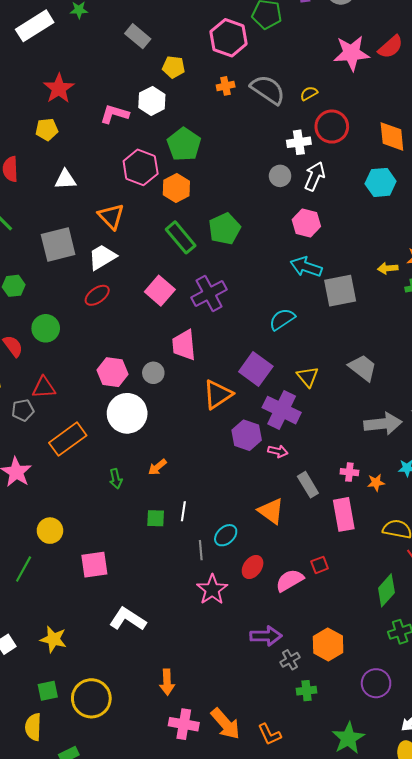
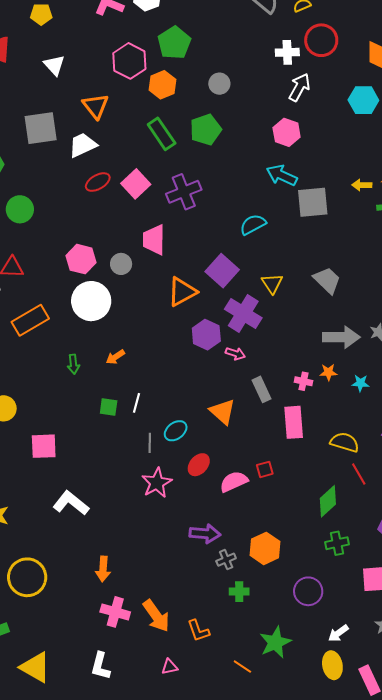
gray circle: (280, 176) -> (219, 84), moved
white triangle: (65, 179) -> (54, 65), turned 45
red ellipse: (97, 295) -> (98, 182), moved
orange star: (376, 483) -> (328, 372), moved

